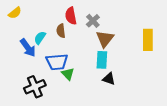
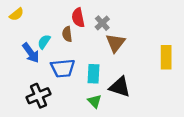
yellow rectangle: (148, 40) -> (166, 57), moved
cyan rectangle: (102, 60) -> (94, 74), moved
green triangle: (68, 74) -> (95, 101), moved
black triangle: (109, 79) -> (120, 87), size x1.5

